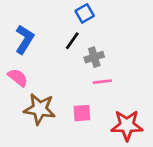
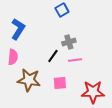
black line: (72, 41) -> (53, 56), moved
pink semicircle: (18, 78) -> (13, 57), turned 56

